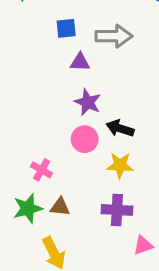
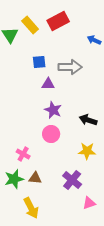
black arrow: (120, 128) -> (88, 120), moved
yellow star: (120, 165) -> (87, 151), moved
purple cross: (117, 210) -> (72, 180), turned 36

